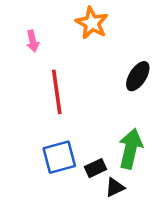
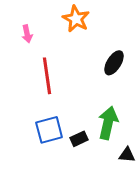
black triangle: (115, 187) -> (127, 155), moved, turned 30

